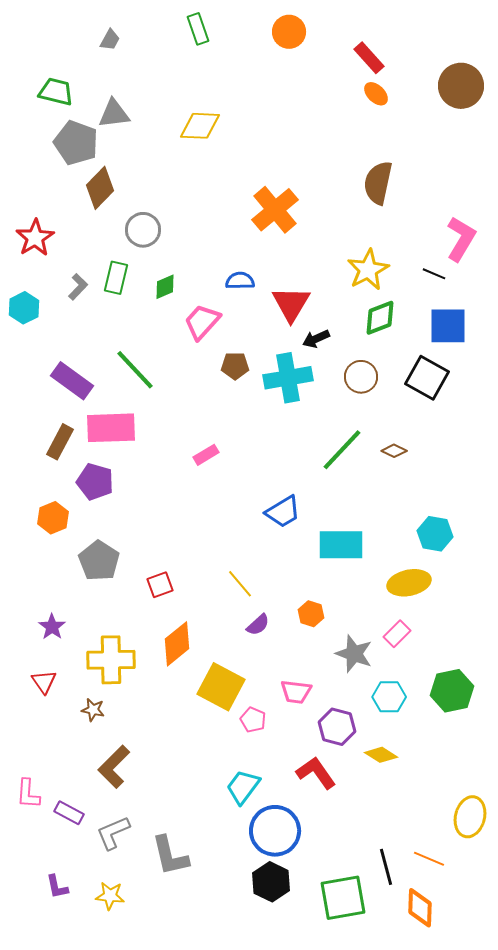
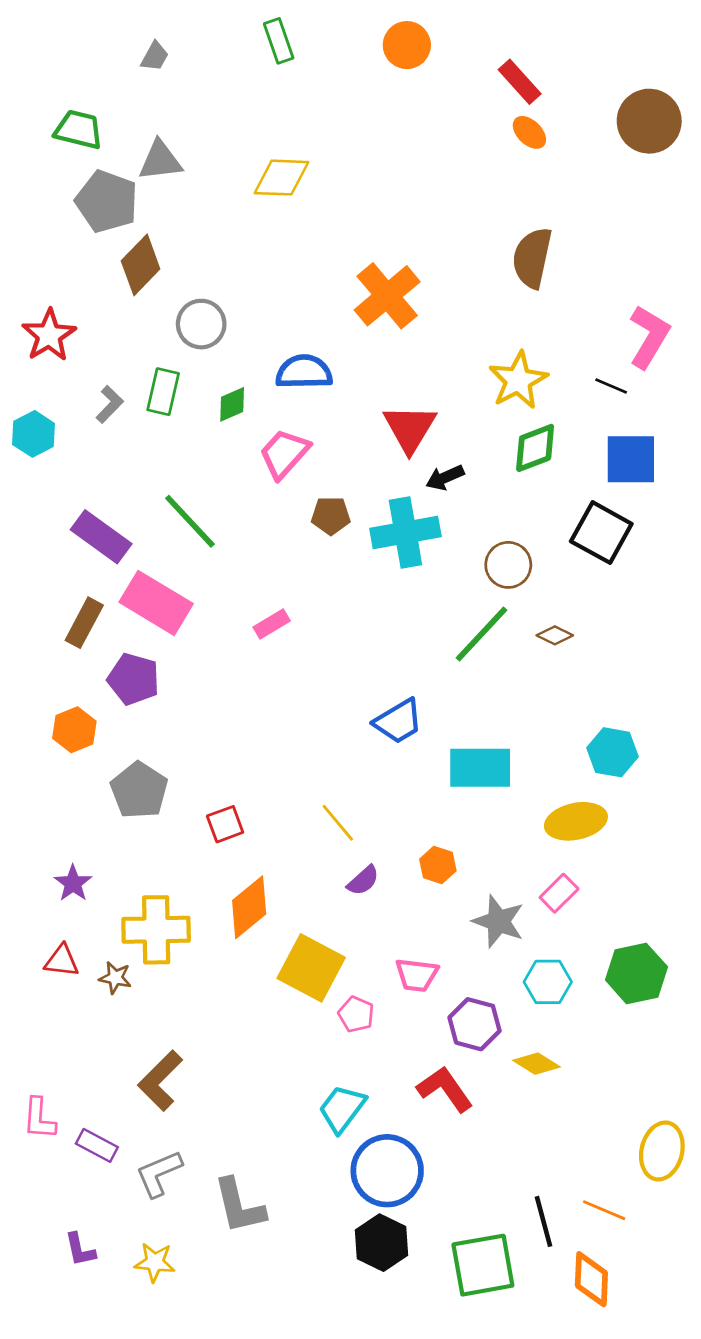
blue semicircle: (240, 281) -> (304, 372), moved, size x1.4
brown circle: (361, 377) -> (508, 565), moved
pink rectangle: (111, 428) -> (156, 603), turned 33
pink rectangle: (206, 455) -> (272, 624), moved
red triangle: (44, 682) -> (62, 961), turned -48
brown star: (93, 710) -> (115, 978), moved

